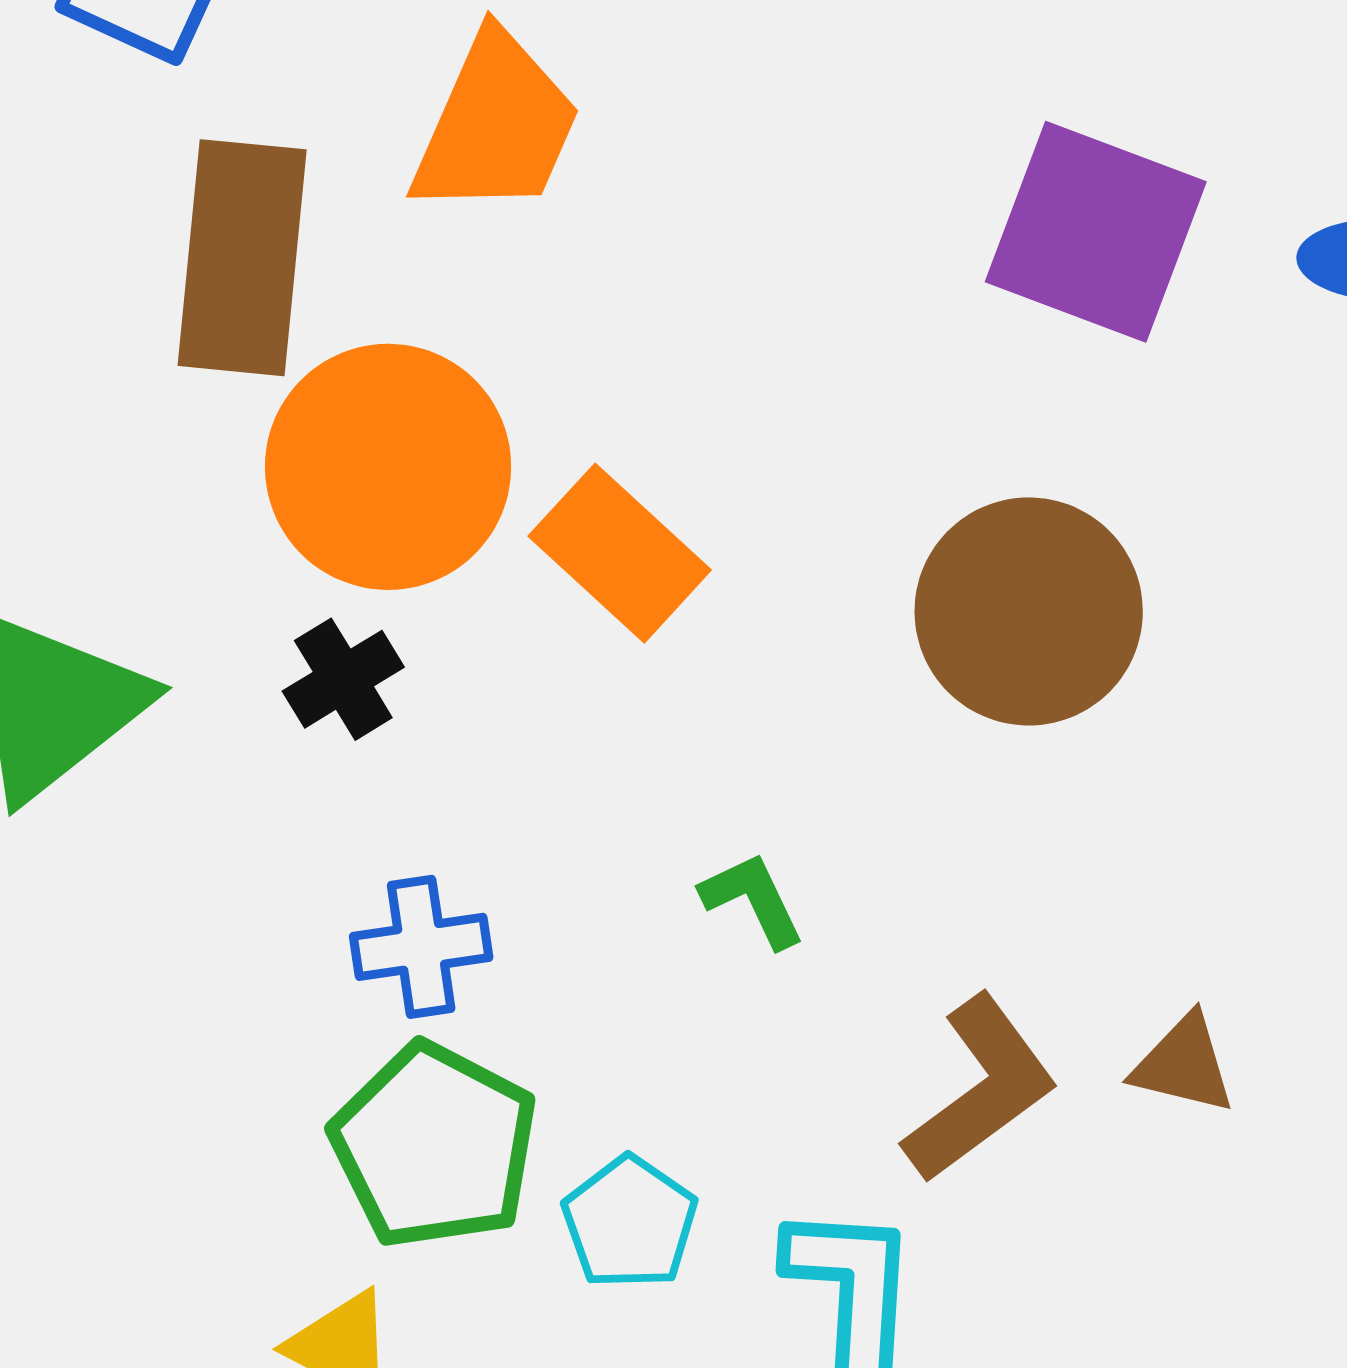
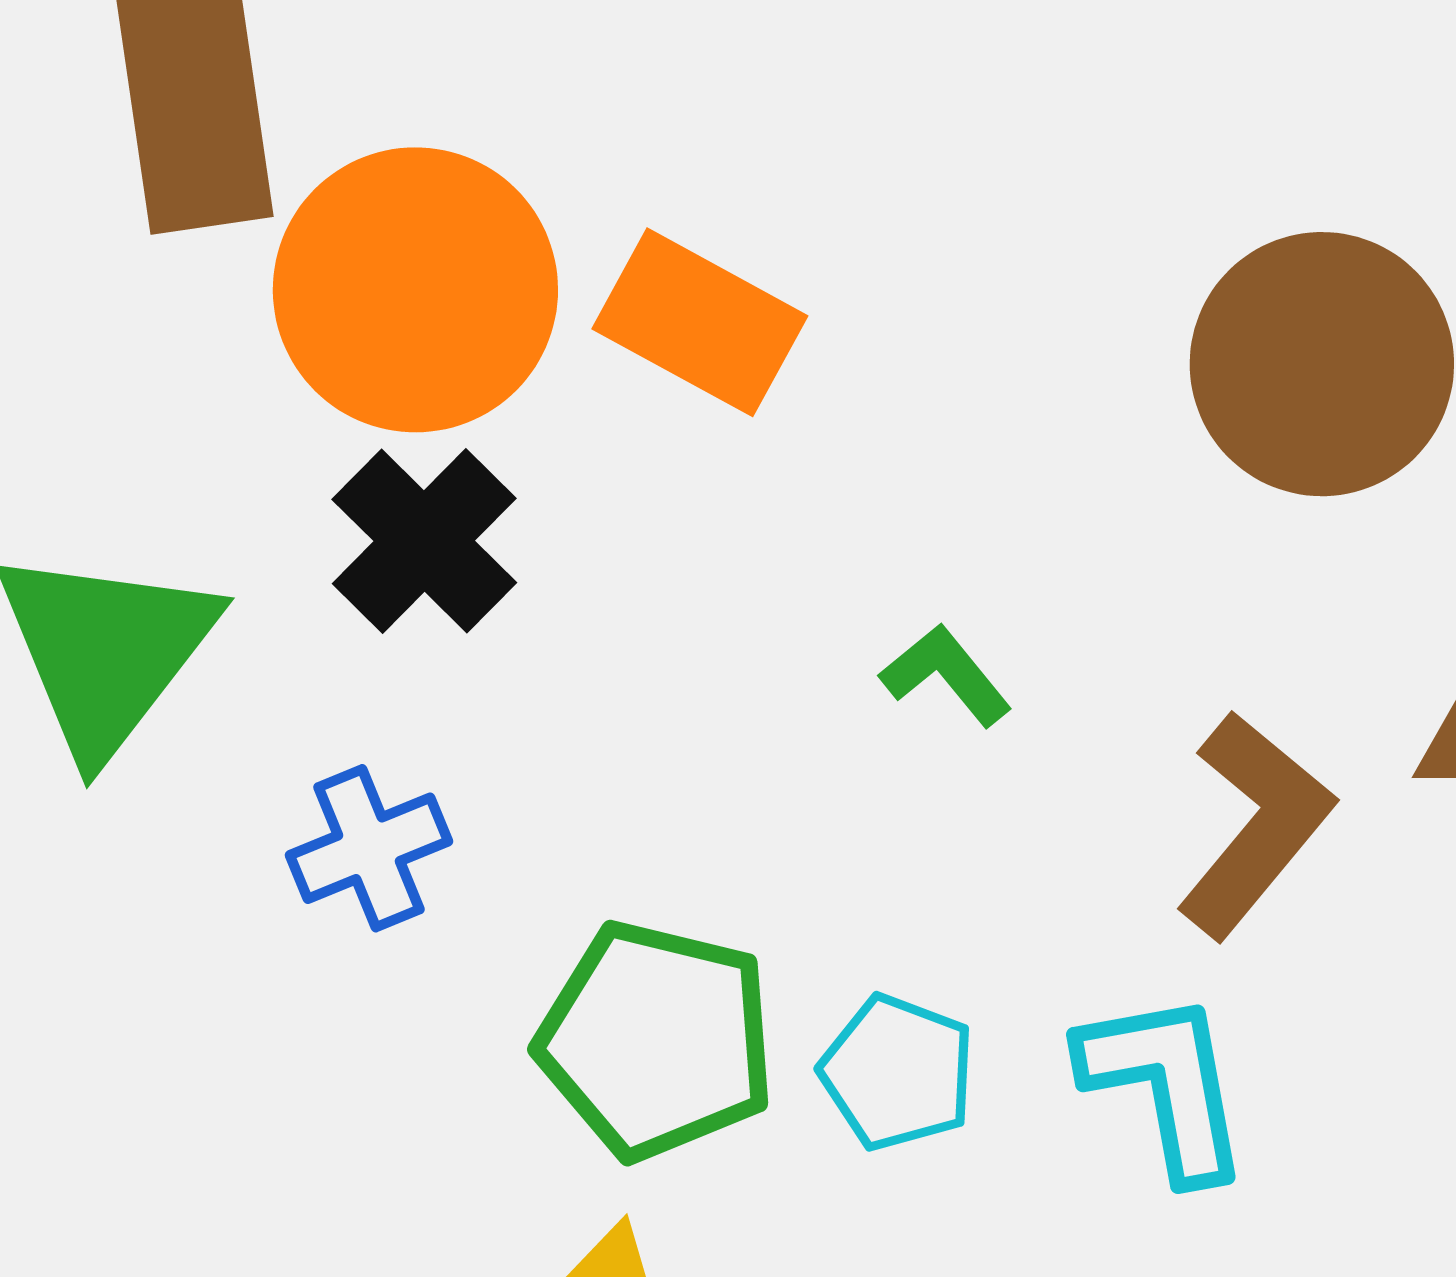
brown circle: (1029, 611) -> (1322, 364), moved
black cross: (343, 679) -> (424, 541), size x1.4
blue cross: (421, 947) -> (369, 848), moved

